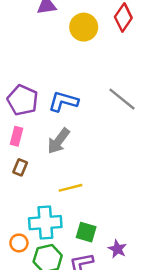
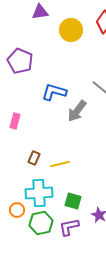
purple pentagon: (23, 100) -> (20, 61), moved
gray arrow: (59, 141) -> (77, 111), moved
brown rectangle: (20, 167) -> (34, 158), moved

